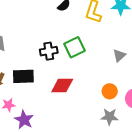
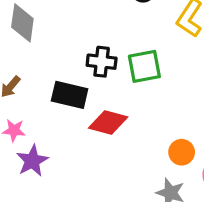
black rectangle: (23, 76) -> (70, 95), moved

